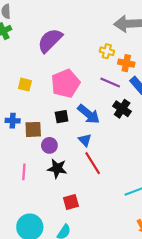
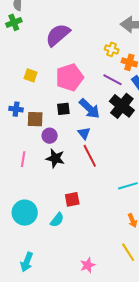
black cross: (122, 109) -> (122, 106), size x1.4
red square: (71, 202) -> (72, 199), moved

